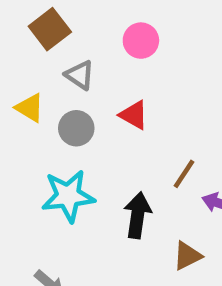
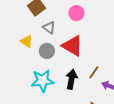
red triangle: (134, 115) -> (72, 46), size x1.6
black arrow: (138, 215) -> (72, 79), moved

